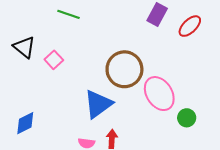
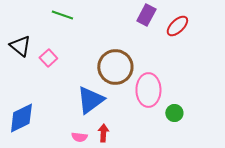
pink ellipse: (159, 94) -> (148, 90), turned 32
blue diamond: (25, 123) -> (21, 118), size x1.4

